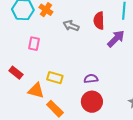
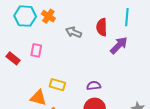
red rectangle: (16, 73) -> (13, 58), moved

